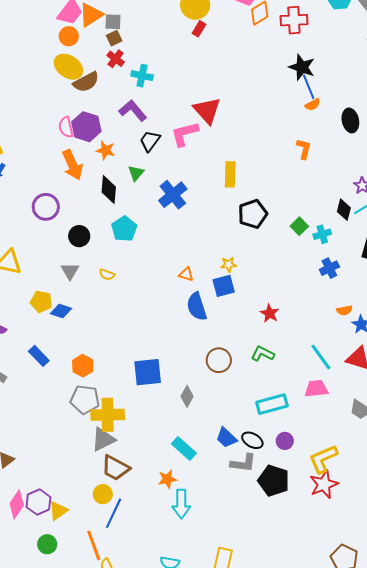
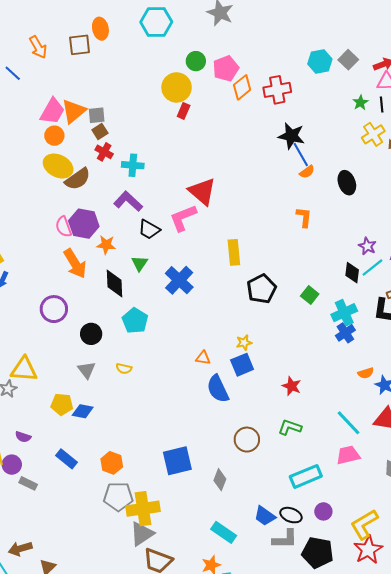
black trapezoid: (150, 141) -> (149, 229), turned -90
cyan cross: (322, 234) -> (344, 313), moved, size x1.4

